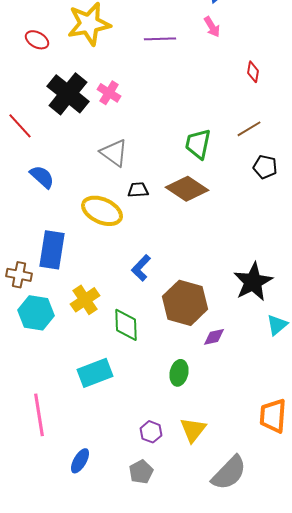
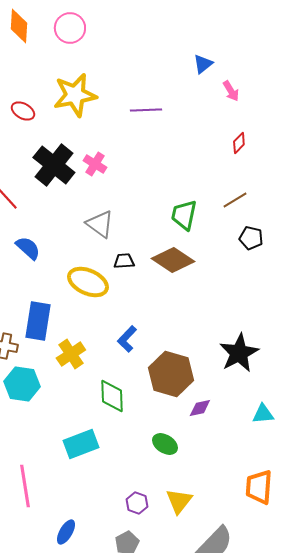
pink arrow: (212, 27) -> (231, 91), moved
red diamond: (253, 72) -> (239, 143), turned 35
yellow cross: (85, 300) -> (71, 354), moved
cyan triangle: (277, 325) -> (263, 414), moved, turned 35
green ellipse: (179, 373) -> (165, 444), turned -70

